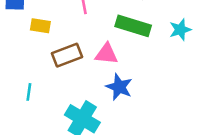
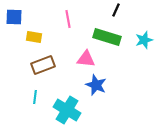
brown rectangle: (67, 55) -> (43, 65), moved
cyan line: (29, 92) -> (35, 97), moved

